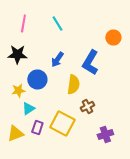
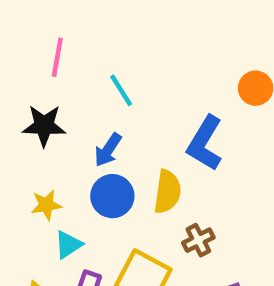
cyan line: (57, 24) -> (121, 90), moved
blue arrow: (57, 60) -> (108, 150), moved
blue circle: (37, 80) -> (112, 196), moved

